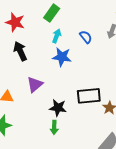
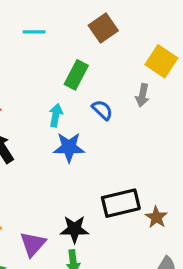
green rectangle: (52, 13) -> (76, 75), moved
purple triangle: (35, 84) -> (33, 244), moved

